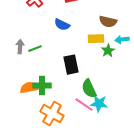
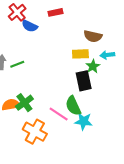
blue semicircle: (62, 25) -> (30, 26), moved
black rectangle: (71, 65) -> (84, 81), moved
green cross: (42, 86) -> (24, 103), turned -36
pink line: (84, 105) -> (59, 114), moved

